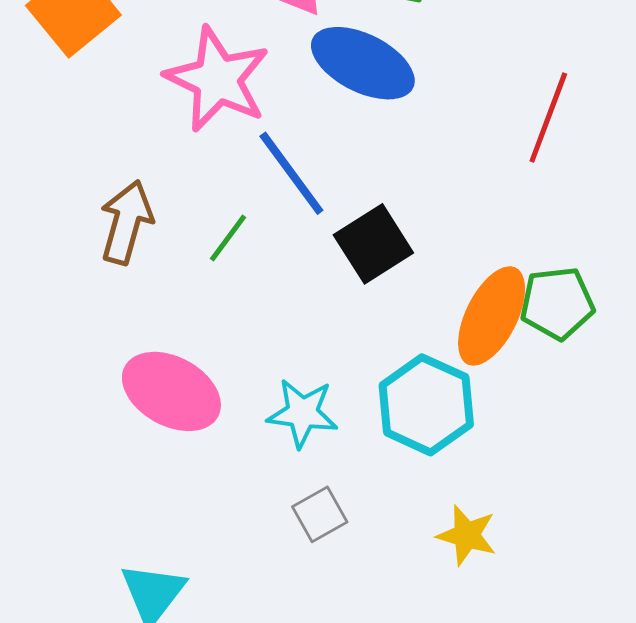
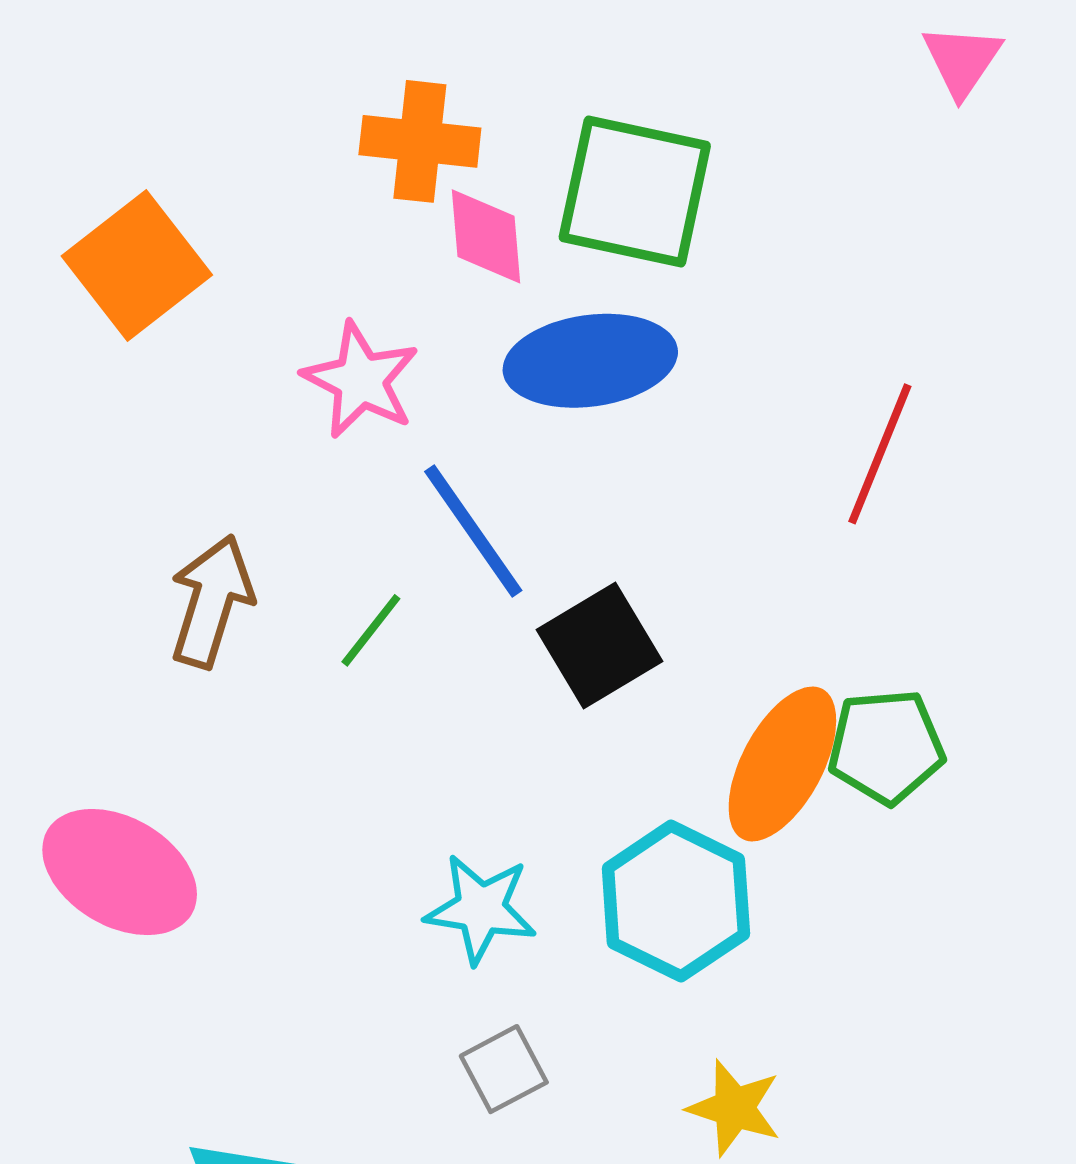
blue ellipse: (363, 63) -> (590, 361), turned -36
pink star: (217, 79) -> (361, 380), size x0.7
pink ellipse: (171, 391) -> (120, 872), moved

